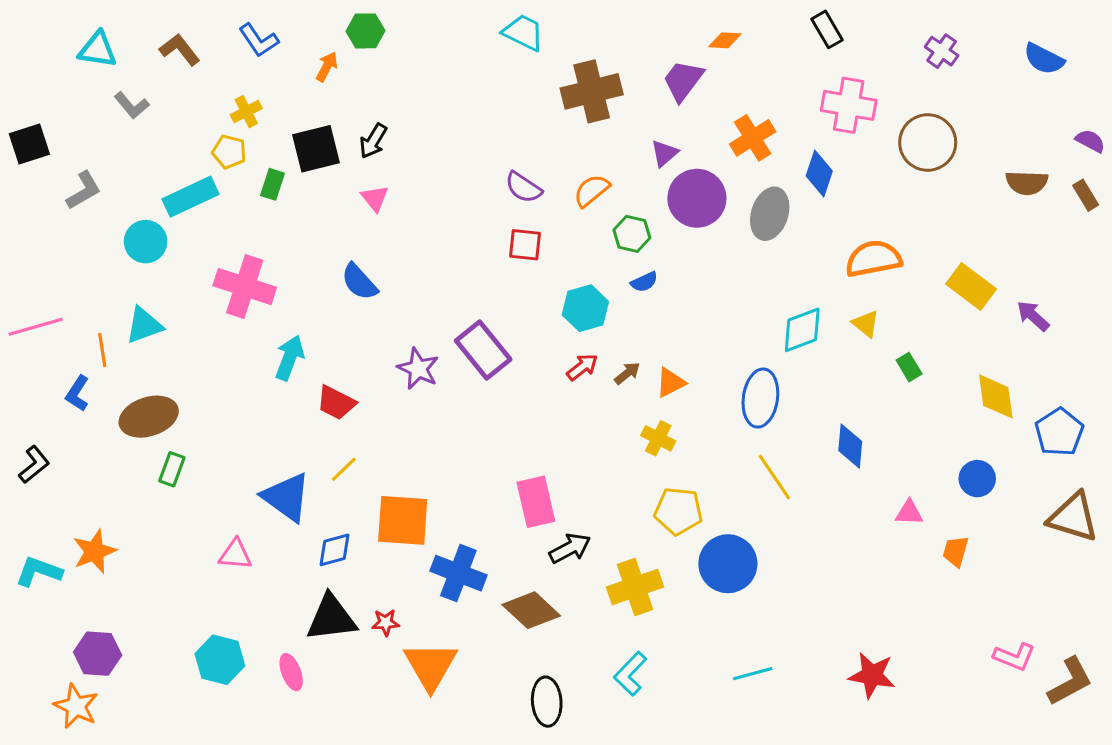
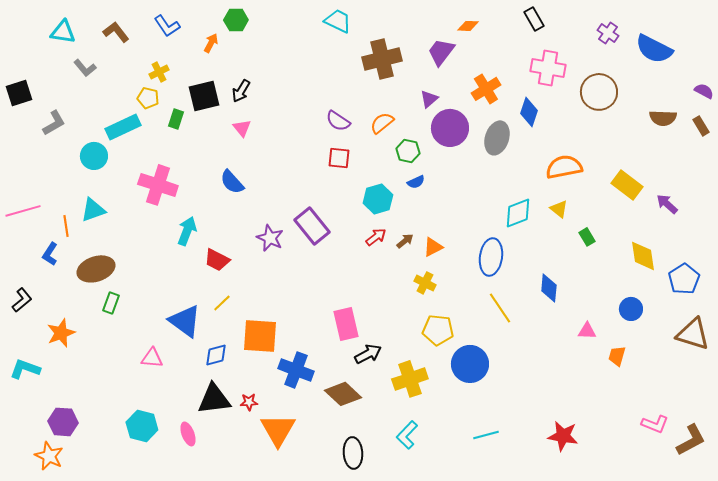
blue semicircle: (1044, 59) -> (654, 49), moved, size x1.4
orange star: (94, 551) -> (61, 333), moved

